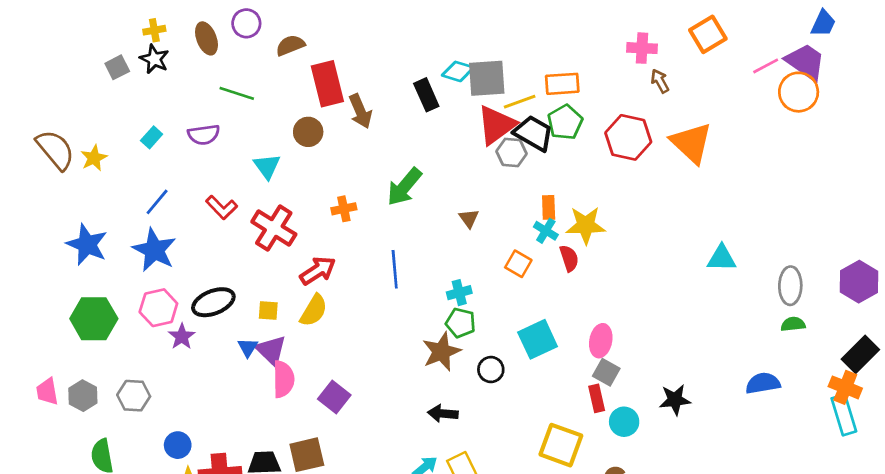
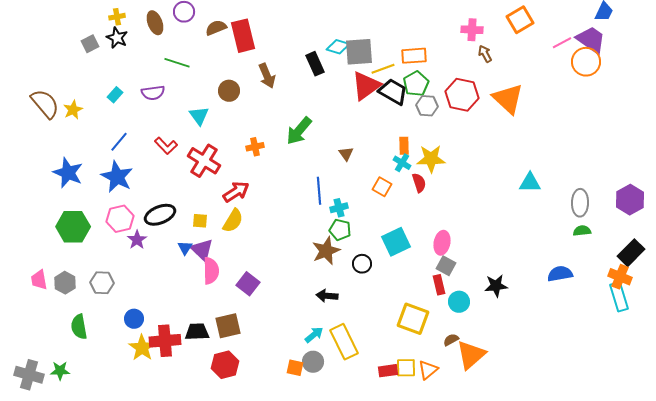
red rectangle: (327, 84) -> (243, 36), moved
gray hexagon: (511, 152) -> (427, 106), moved
blue line: (395, 269) -> (319, 191), moved

